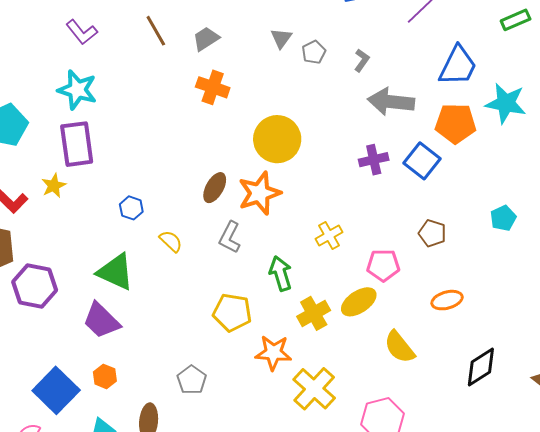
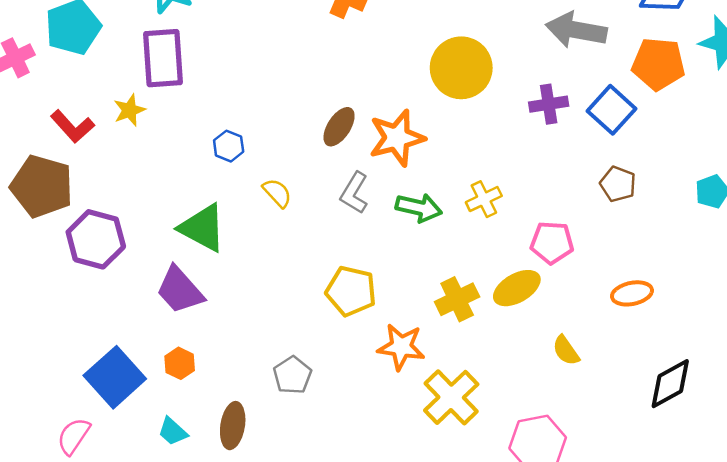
yellow circle: (277, 139) -> (461, 68), moved
brown pentagon: (432, 233) -> (618, 184), moved
green arrow: (281, 273) -> (419, 208), moved, turned 116
yellow semicircle: (399, 347) -> (566, 350), size x0.7

